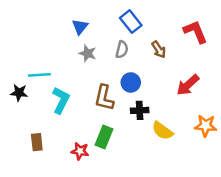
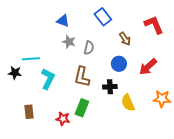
blue triangle: (80, 27) -> (63, 21), turned -48
gray semicircle: (122, 50) -> (89, 48), moved
blue circle: (131, 82) -> (119, 64), moved
yellow semicircle: (162, 131) -> (128, 103), turned 30

